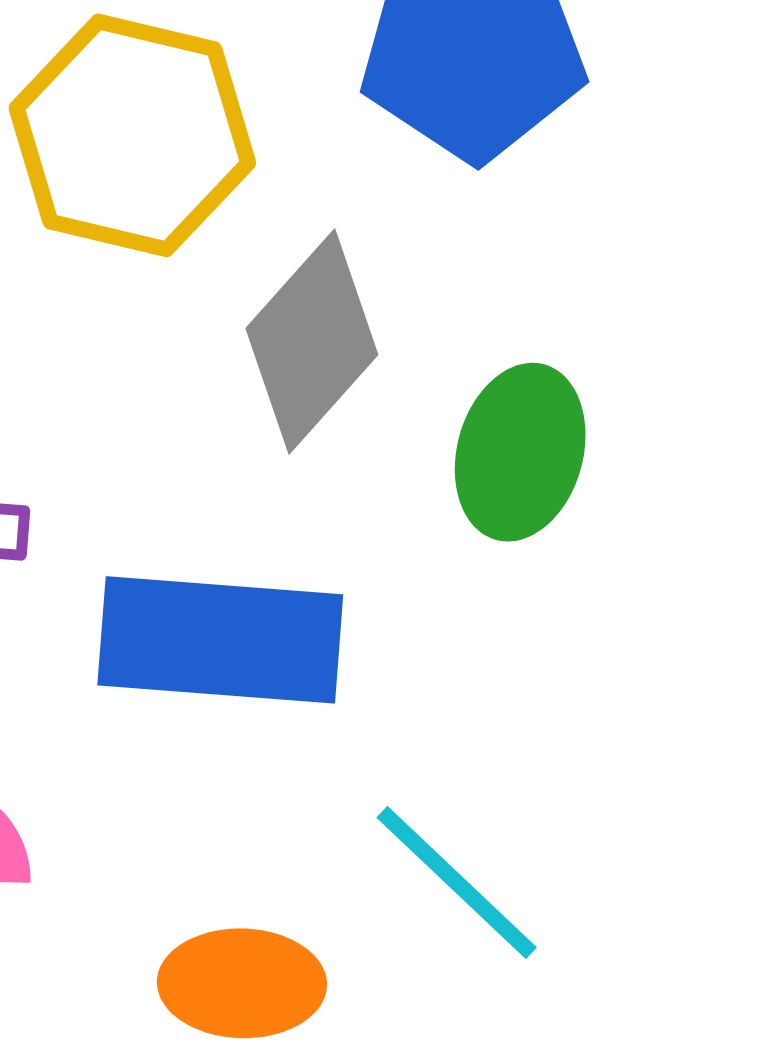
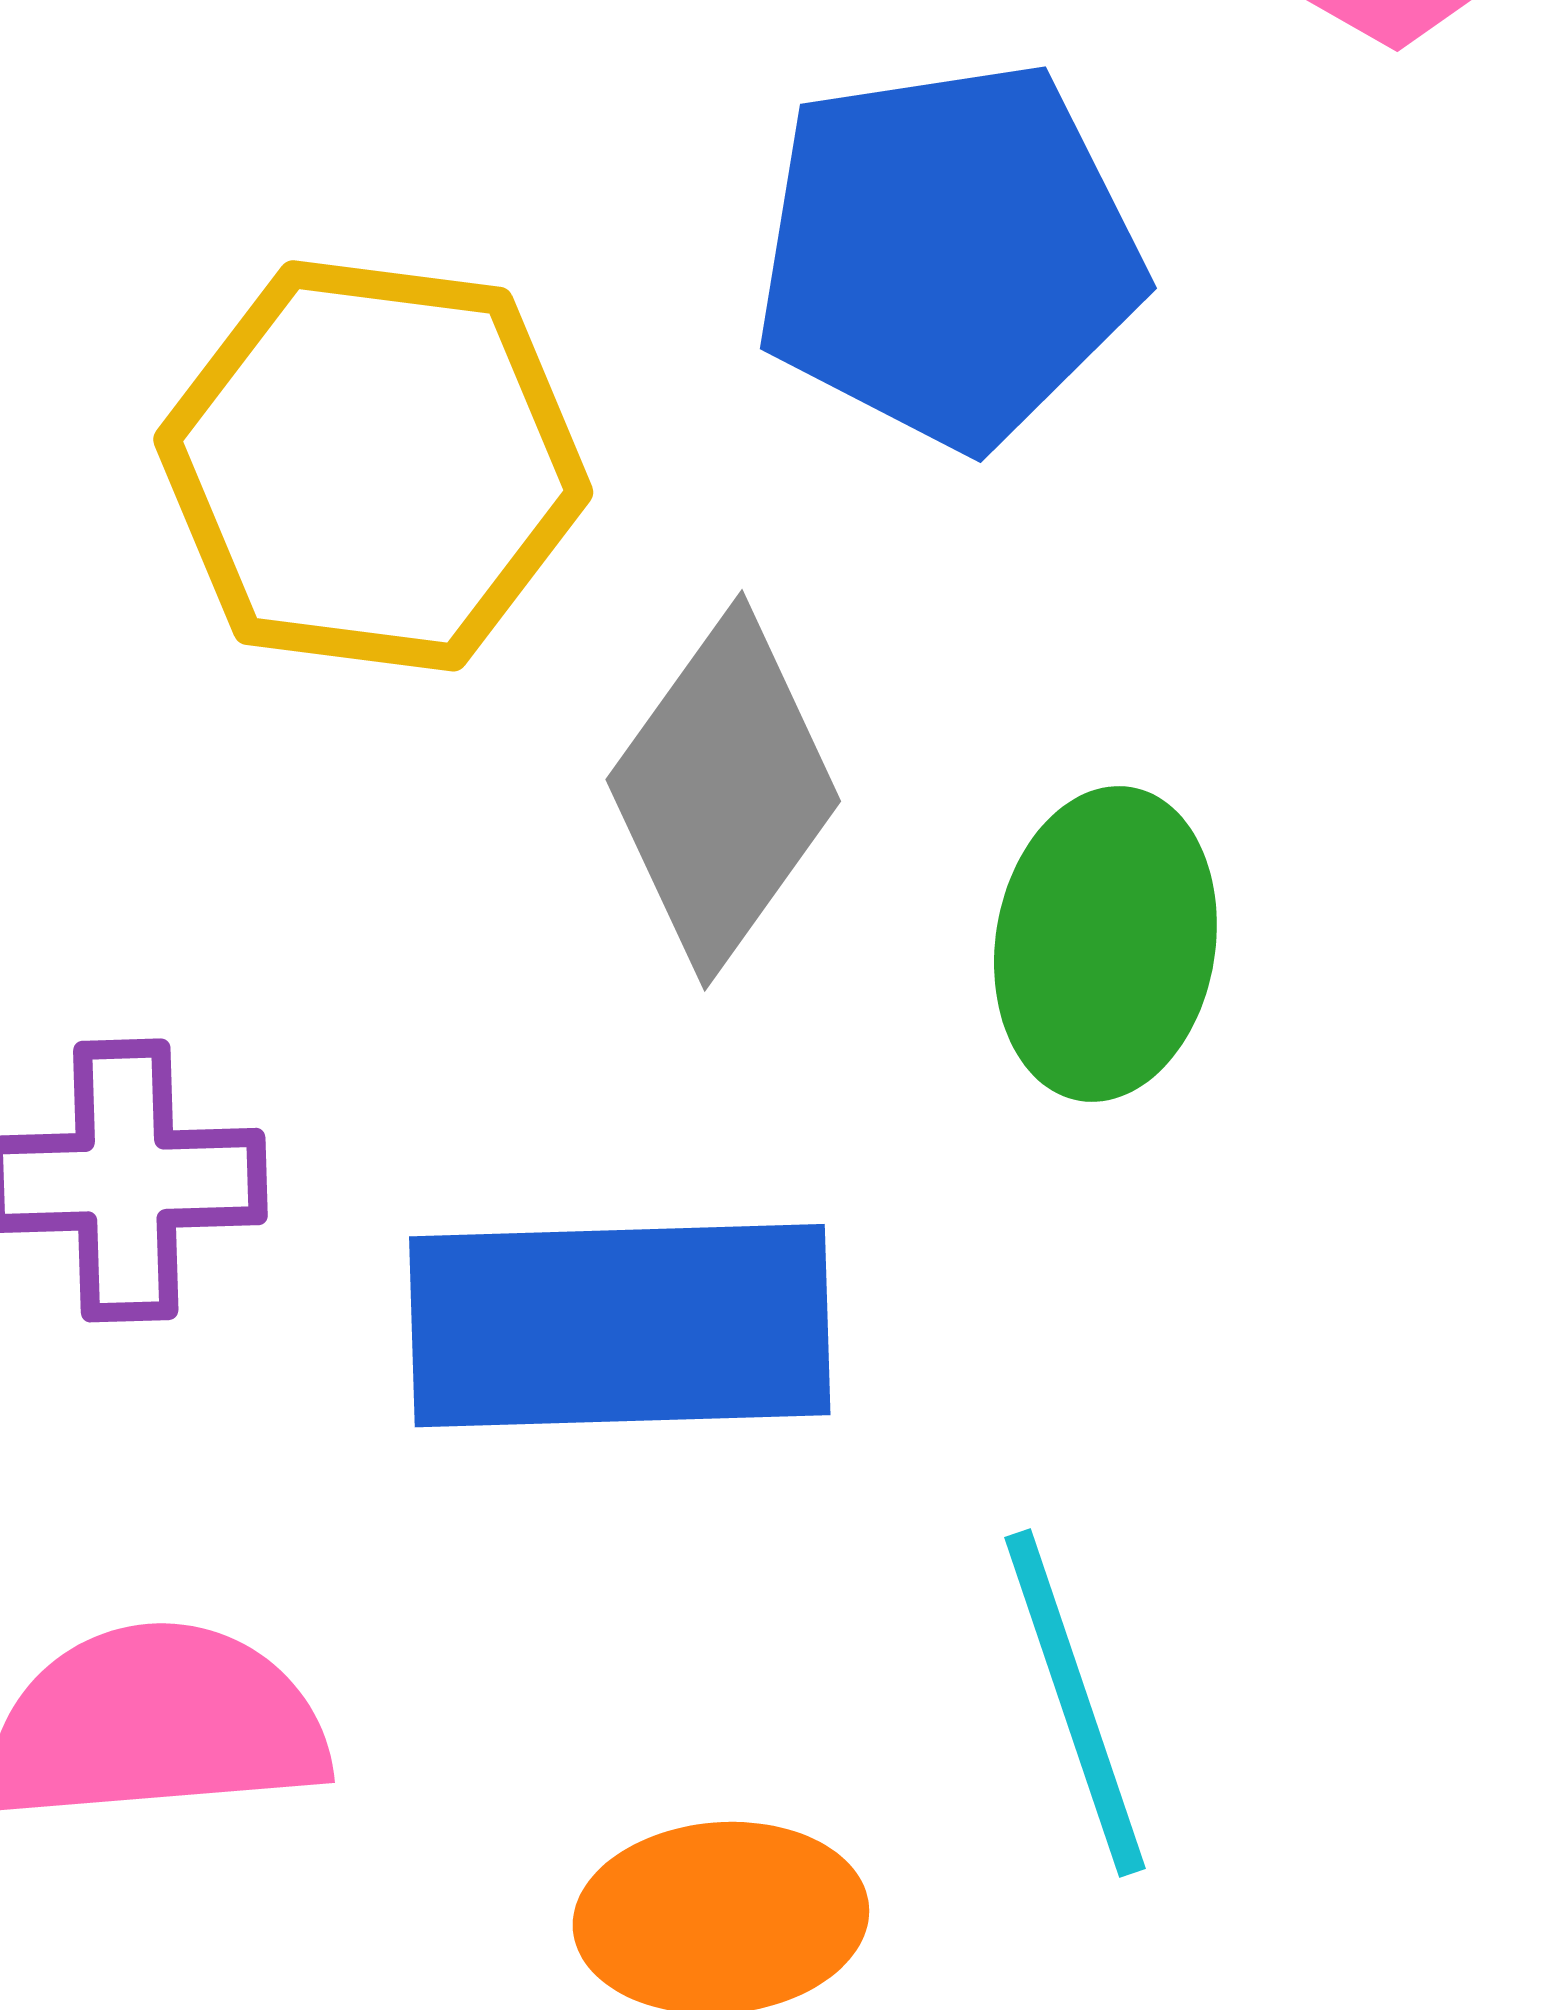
cyan line: (457, 882) -> (1075, 1703), turned 34

